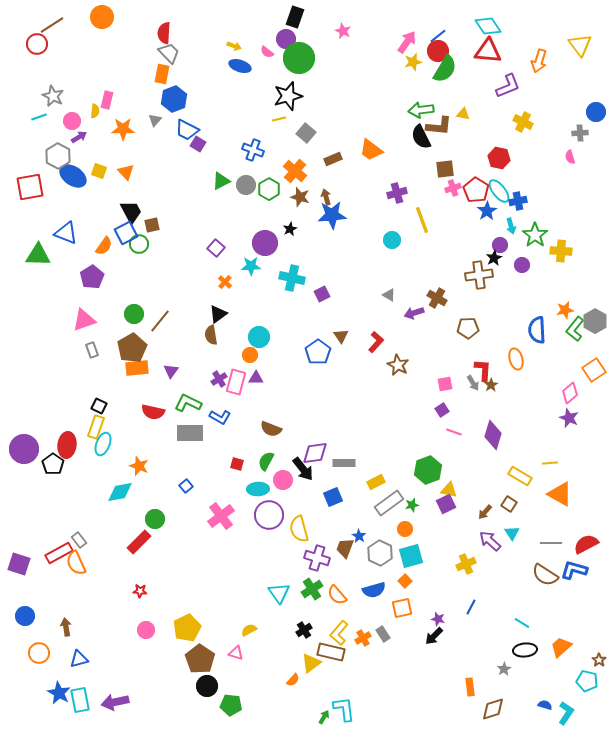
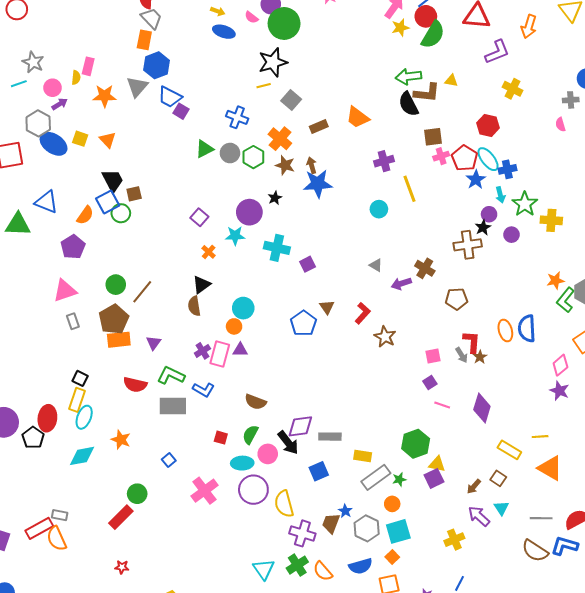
gray triangle: (155, 120) -> (137, 87), size x1.6
blue semicircle: (537, 330) -> (527, 328), moved
yellow rectangle: (376, 482) -> (363, 456), turned 36
cyan diamond: (120, 492) -> (82, 456), moved
gray rectangle: (79, 540) -> (60, 515), turned -42

